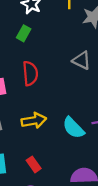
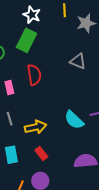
green rectangle: (24, 33) -> (27, 40), size x1.6
yellow arrow: (34, 121) -> (36, 127), moved

